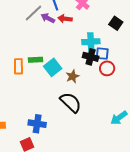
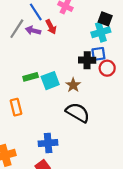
red arrow: (65, 19) -> (51, 27), turned -112
cyan cross: (91, 42) -> (101, 32), moved
orange rectangle: (18, 66) -> (16, 107), moved
cyan square: (53, 67) -> (50, 81), turned 30

